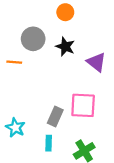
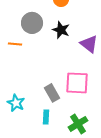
gray rectangle: (55, 116) -> (52, 93), turned -54

